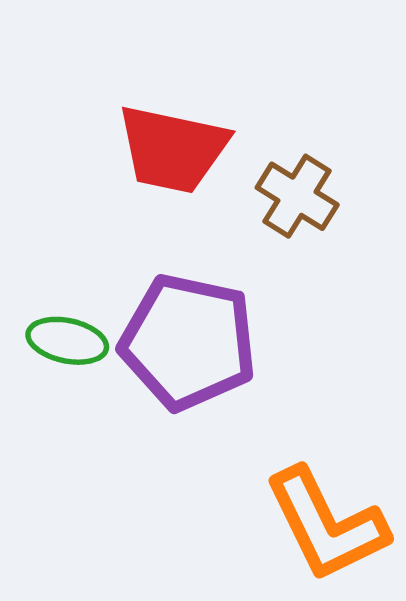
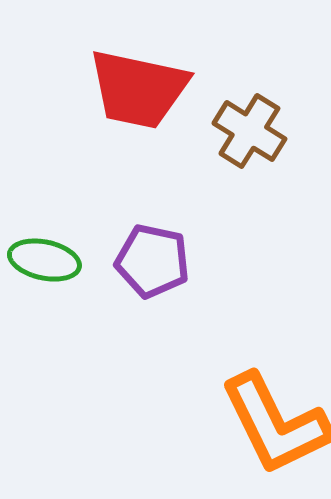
purple pentagon: (188, 342) -> (152, 261), size x0.6

